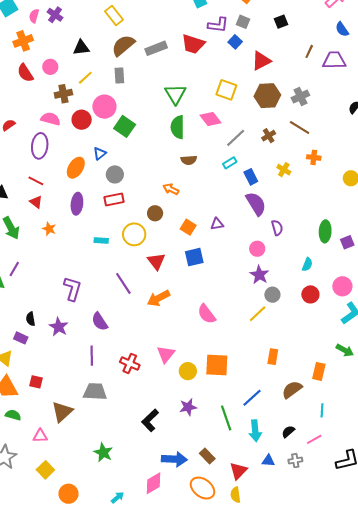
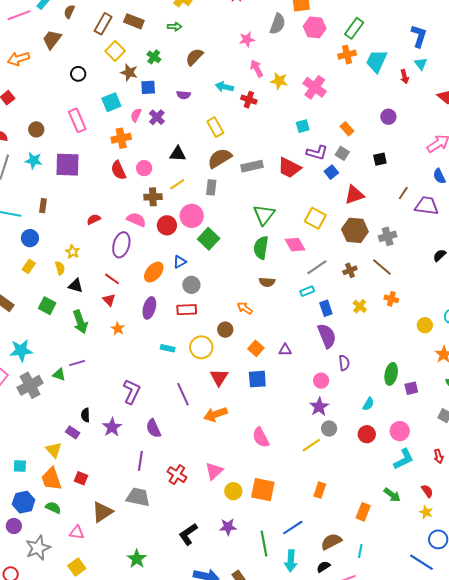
purple line: (14, 269) -> (77, 363), turned 35
brown semicircle: (292, 390) -> (331, 542), moved

